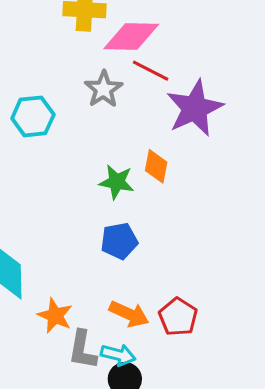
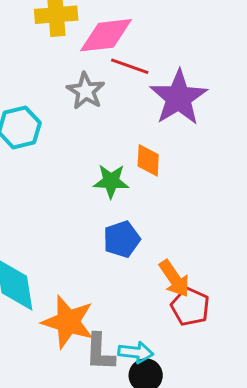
orange arrow: (129, 314) -> (174, 279), moved, turned 39
orange star: (55, 316) -> (68, 322), size x1.5

